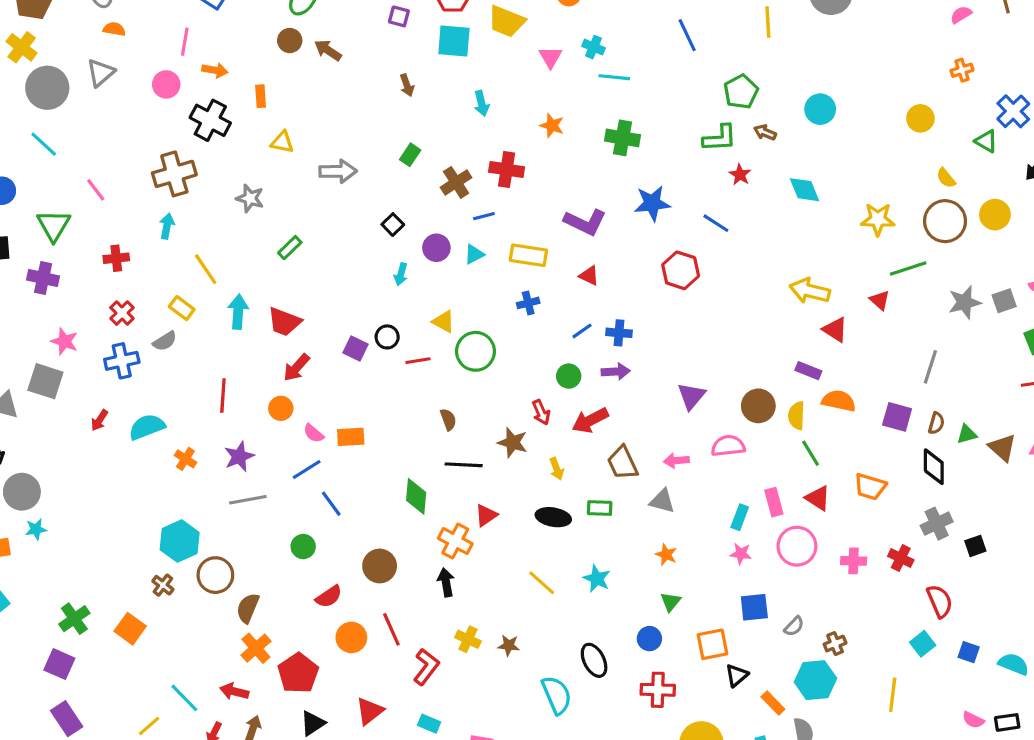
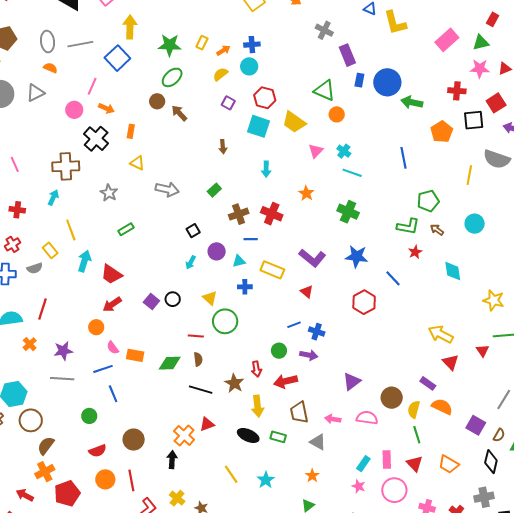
yellow line: (768, 22) -> (469, 175), moved
blue cross: (528, 303) -> (245, 287), moved
red line: (418, 361) -> (196, 336), moved
red line: (223, 395) -> (43, 309), moved
yellow arrow: (557, 469) -> (258, 406), size x1.5
green diamond: (416, 496) -> (170, 363), moved, turned 70

